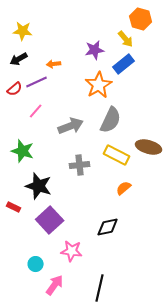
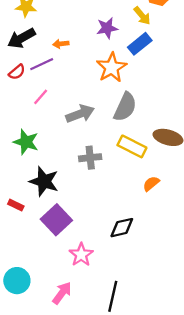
black arrow: (19, 59) -> (21, 38), size x1.4
orange semicircle: (124, 188) -> (151, 184), moved
pink star: (72, 251) -> (81, 255), turned 30
cyan circle: (36, 264) -> (17, 281), moved, size x1.5

